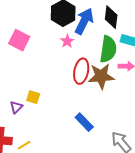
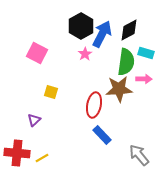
black diamond: (111, 17) -> (129, 30), turned 55
red ellipse: (81, 71) -> (94, 105), moved
yellow square: (33, 97) -> (51, 92), moved

